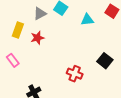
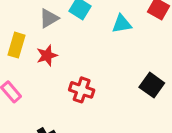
red cross: (75, 74) -> (82, 90), moved

